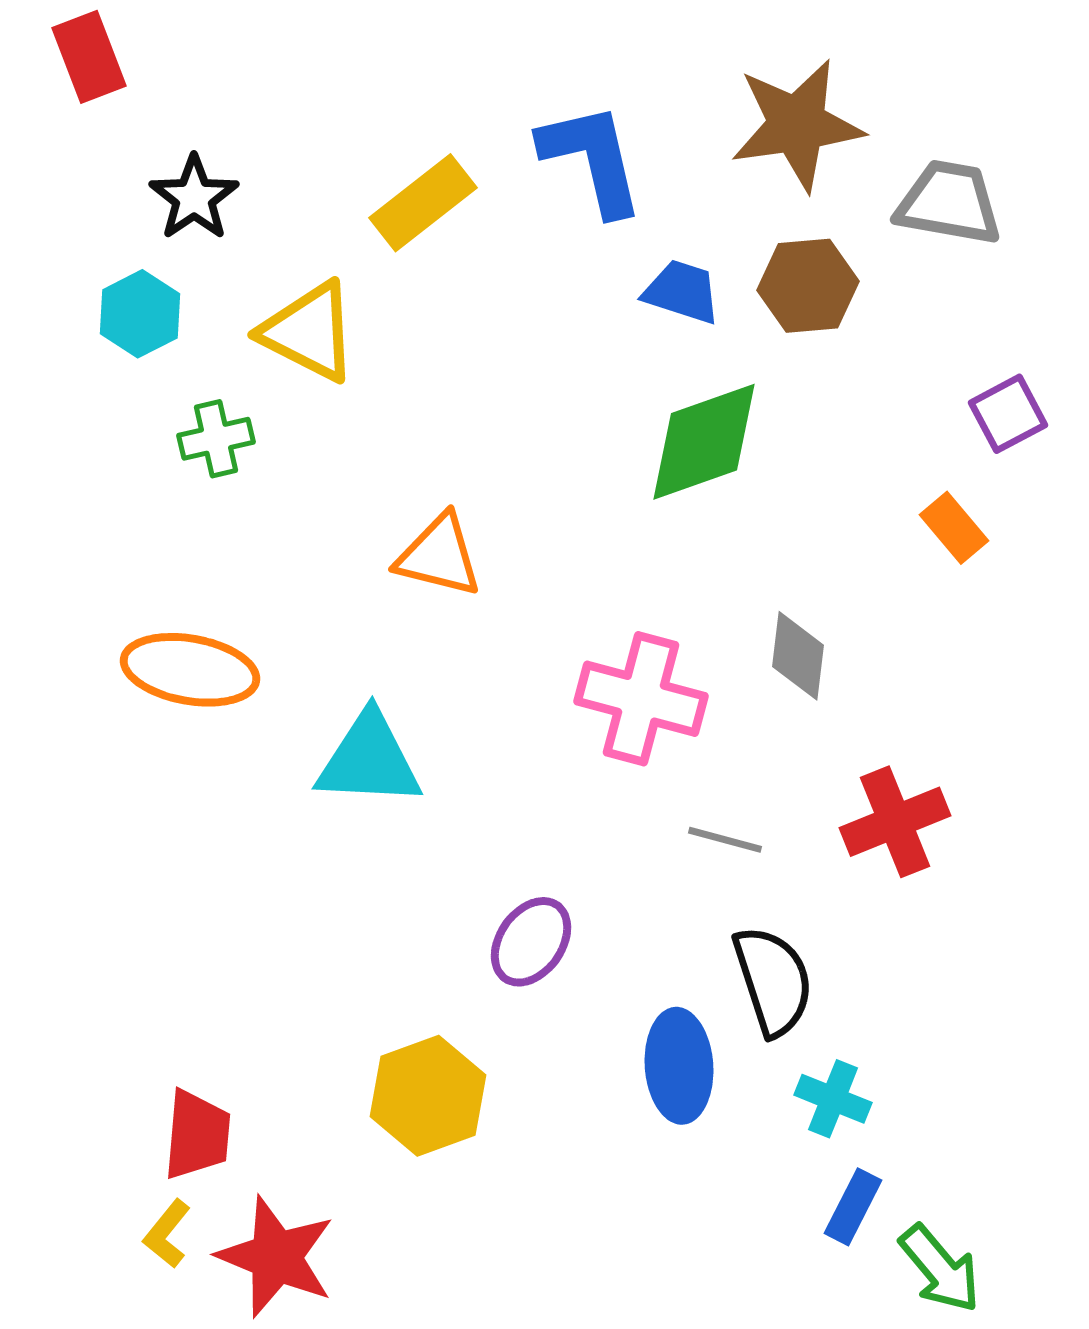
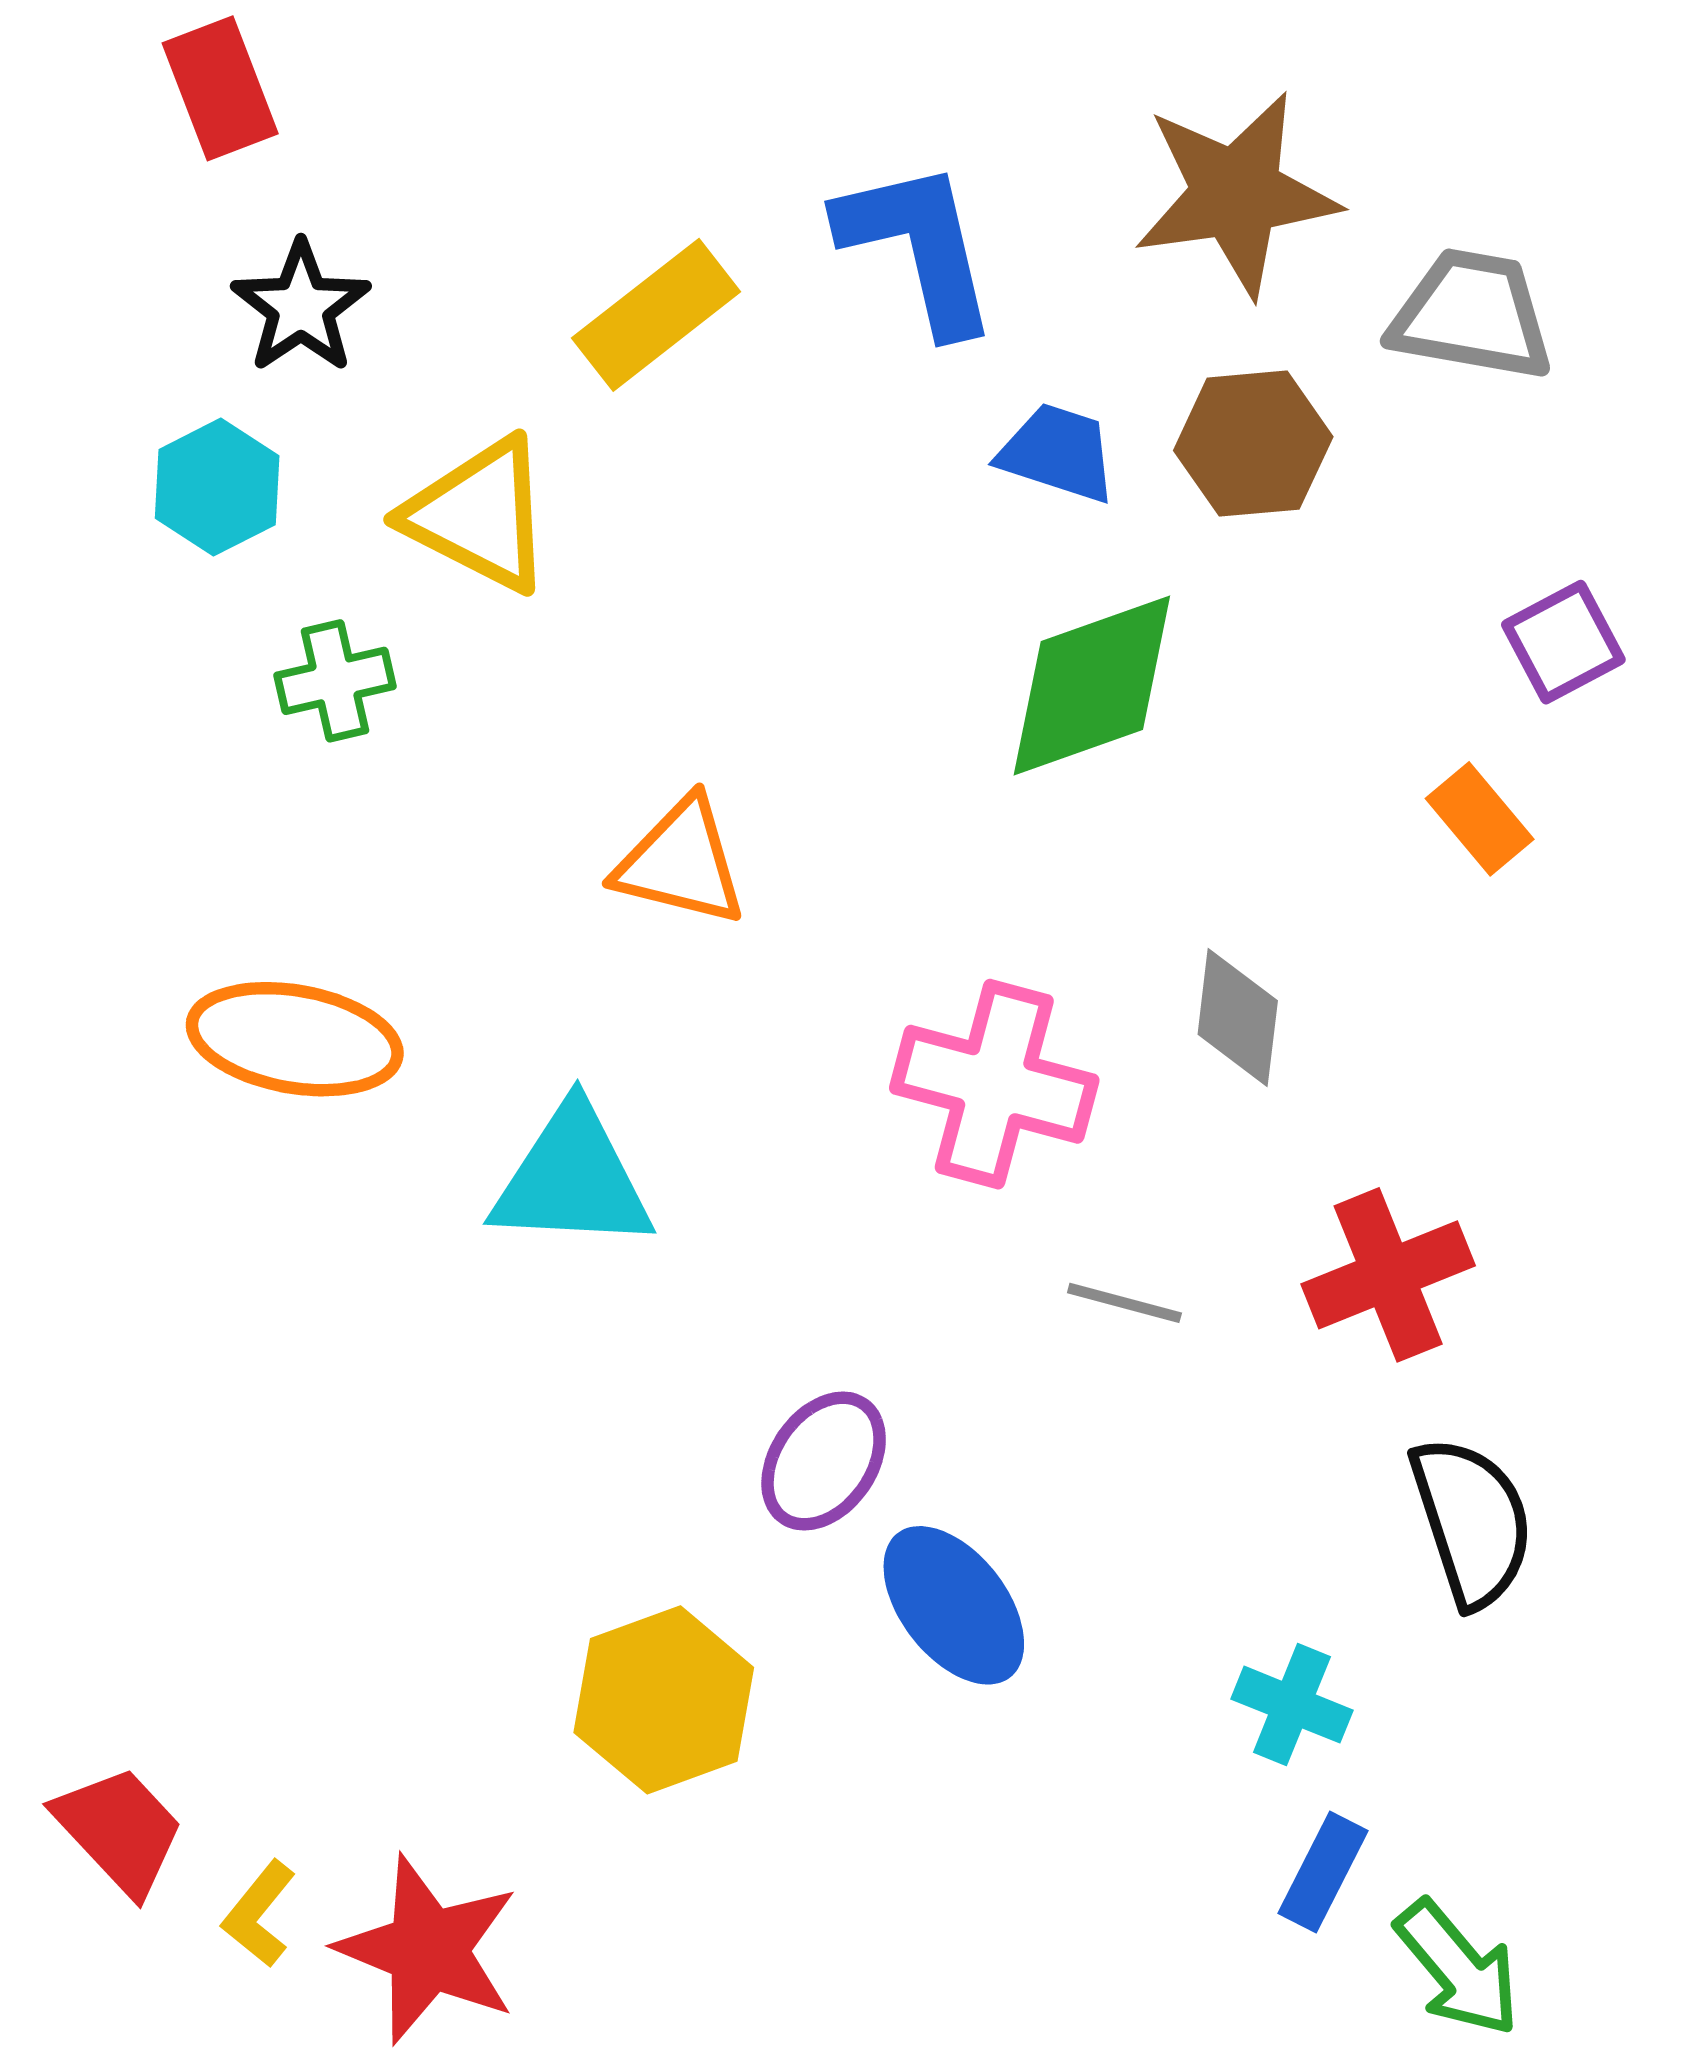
red rectangle: (89, 57) -> (220, 88), moved
black semicircle: (773, 981) -> (1472, 1522), moved
blue ellipse: (679, 1066) -> (954, 1605), moved, turned -34
red trapezoid: (197, 1135) -> (119, 1830), moved, turned -48

